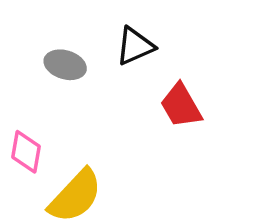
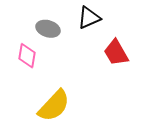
pink diamond: (26, 152) -> (27, 56), moved

